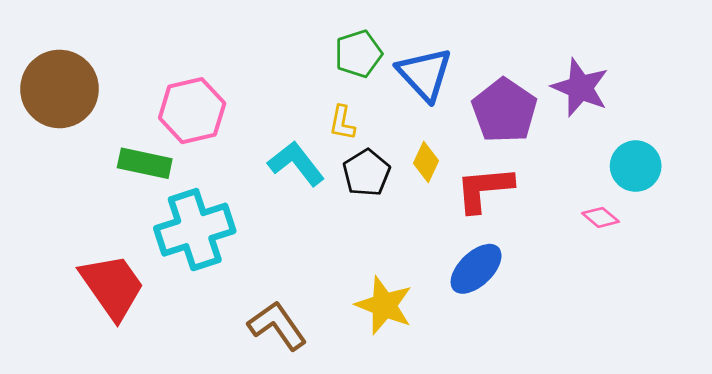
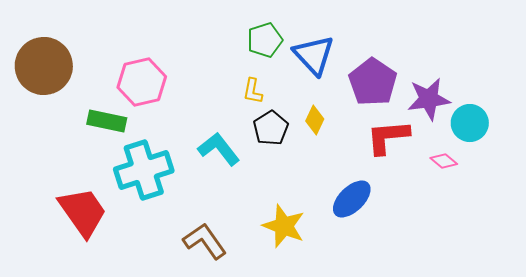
purple star: (580, 88) -> (429, 99), moved, turned -30
cyan L-shape: (296, 163) -> (219, 149), moved
red L-shape: (484, 189) -> (388, 137), moved

